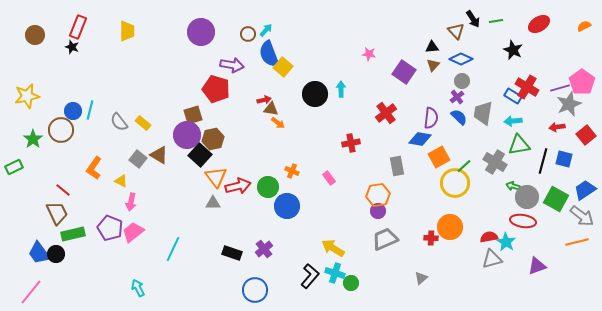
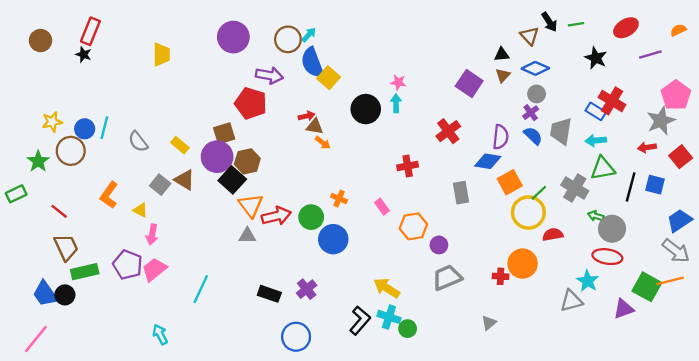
yellow trapezoid: (127, 31) -> (161, 54), moved
brown circle: (248, 34) -> (288, 39), size x1.5
pink star: (369, 54) -> (398, 82), moved
purple line: (560, 88) -> (650, 54), moved
yellow star: (27, 96) -> (52, 122), moved, size x0.7
yellow rectangle: (143, 123) -> (180, 145), moved
red line: (63, 190) -> (59, 211), moved
orange hexagon: (378, 195) -> (413, 226), moved
green square: (556, 199) -> (647, 287), moved
red semicircle: (489, 237) -> (553, 235), moved

